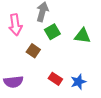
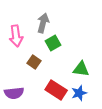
green triangle: (82, 36) -> (81, 69), moved
red rectangle: (55, 79) -> (56, 90), size x1.5

